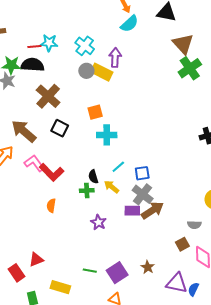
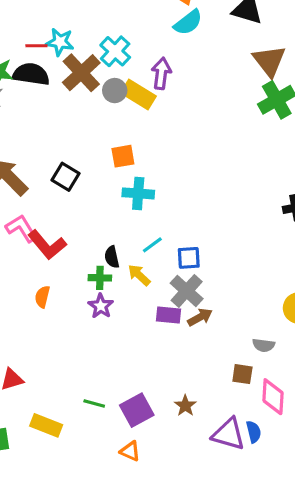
brown cross: (48, 96) -> (81, 73), moved
brown arrow: (152, 210) -> (200, 317), size x0.7
purple star: (98, 222) -> (101, 306), moved
brown square: (182, 244) -> (242, 374), turned 32
blue semicircle: (193, 289) -> (254, 432), moved, turned 136

